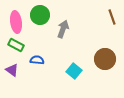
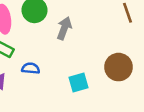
cyan square: (74, 71) -> (78, 83), turned 35

